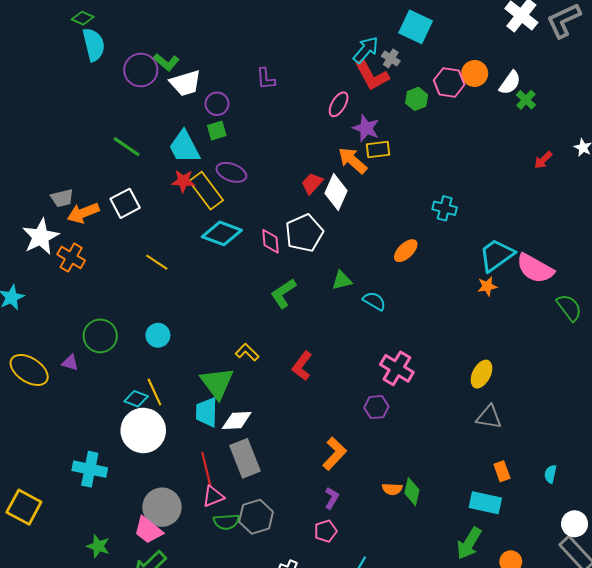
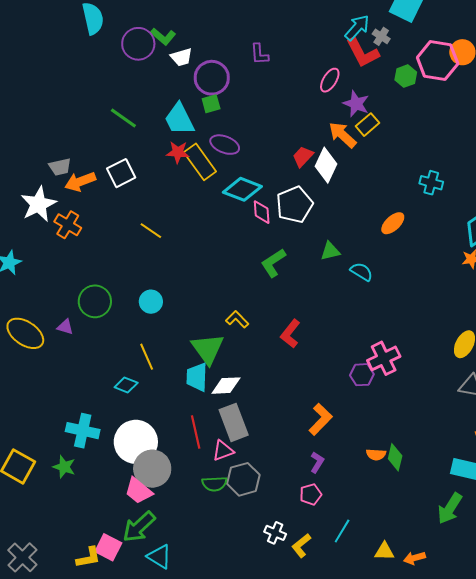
pink hexagon: (449, 82) -> (438, 61), size x1.4
white trapezoid: (185, 83) -> (181, 57), size x0.7
purple circle: (217, 104) -> (212, 78), size x1.5
yellow rectangle: (378, 149) -> (367, 125), turned -35
cyan diamond: (222, 233) -> (242, 189), moved
pink cross: (397, 368) -> (384, 358), moved, turned 32
cyan diamond: (136, 399) -> (126, 385), moved
white circle: (143, 430) -> (136, 442), moved
pink triangle: (213, 496) -> (223, 451), moved
green star: (98, 546) -> (64, 467), moved

